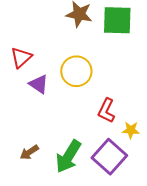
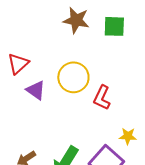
green square: (117, 20) -> (114, 26), size x0.7
red L-shape: (106, 111) -> (102, 98), moved

